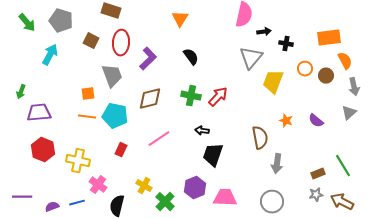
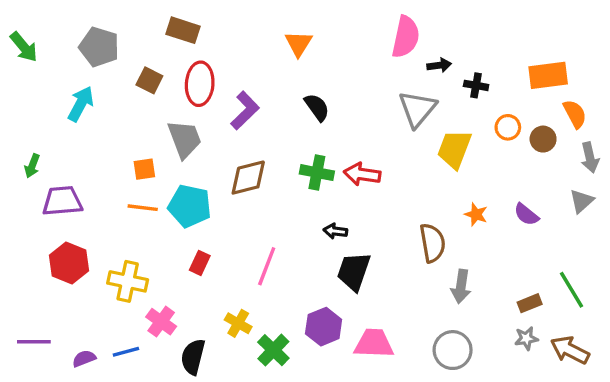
green arrow: (27, 23) -> (24, 47), moved
red arrow: (218, 97) -> (362, 174), turned -125
pink line: (159, 139) -> (267, 266), moved, turned -35

